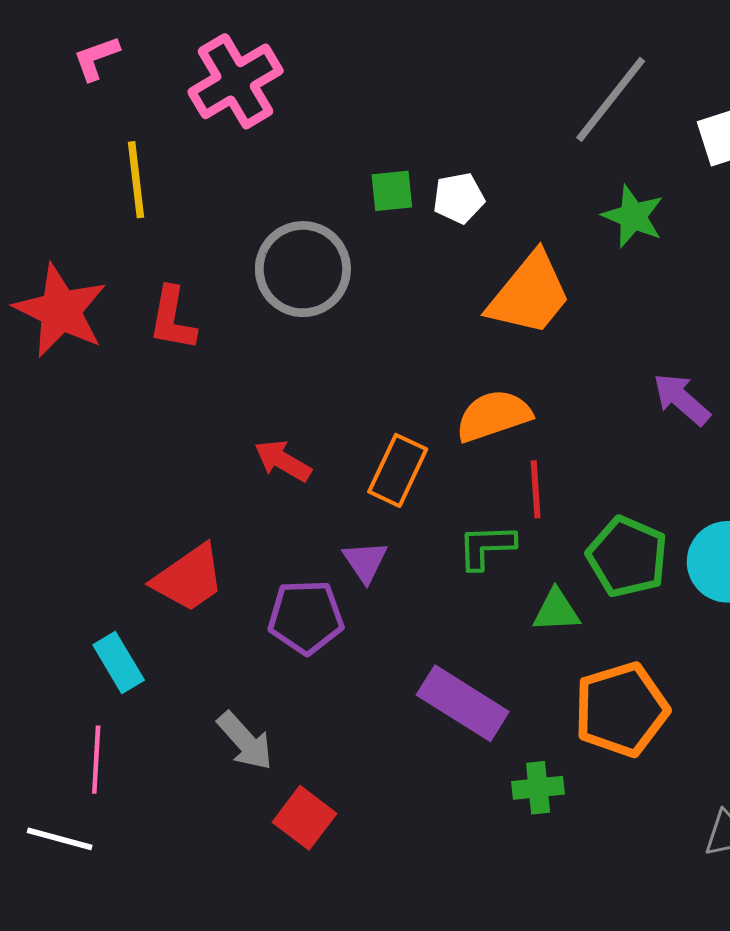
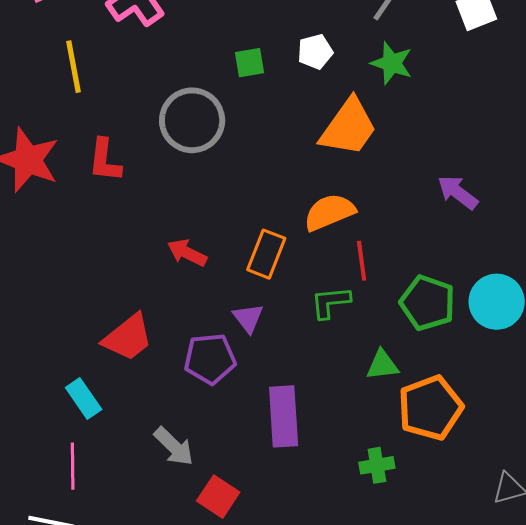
white pentagon: (459, 198) -> (315, 52), moved
green star: (633, 216) -> (392, 63), moved
green triangle: (556, 611) -> (382, 365), moved
purple rectangle: (463, 703) -> (284, 416), moved, turned 58

